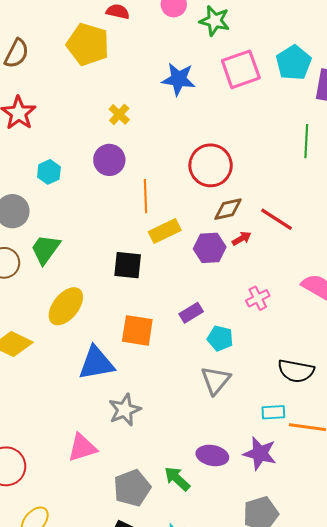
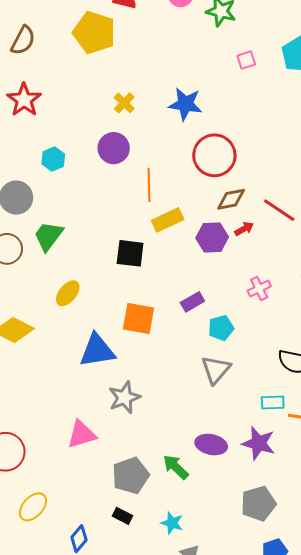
pink square: (241, 69) -> (246, 60), size x0.5
blue star: (179, 79) -> (185, 104), moved
yellow ellipse: (66, 306) -> (68, 293), size x0.7
cyan pentagon: (220, 338) -> (221, 328), turned -30

